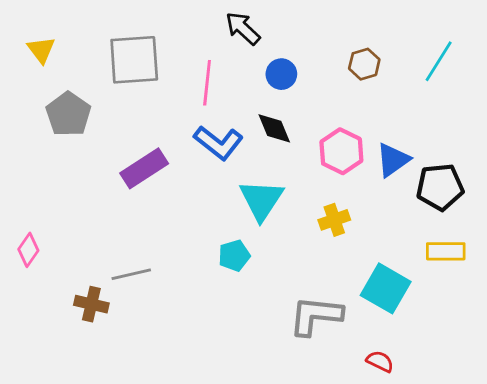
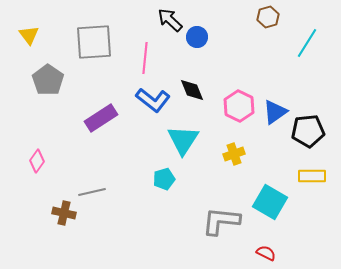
brown hexagon: (364, 64) -> (268, 17), moved
blue circle: (281, 74) -> (197, 37), moved
pink diamond: (28, 250) -> (37, 161), moved

